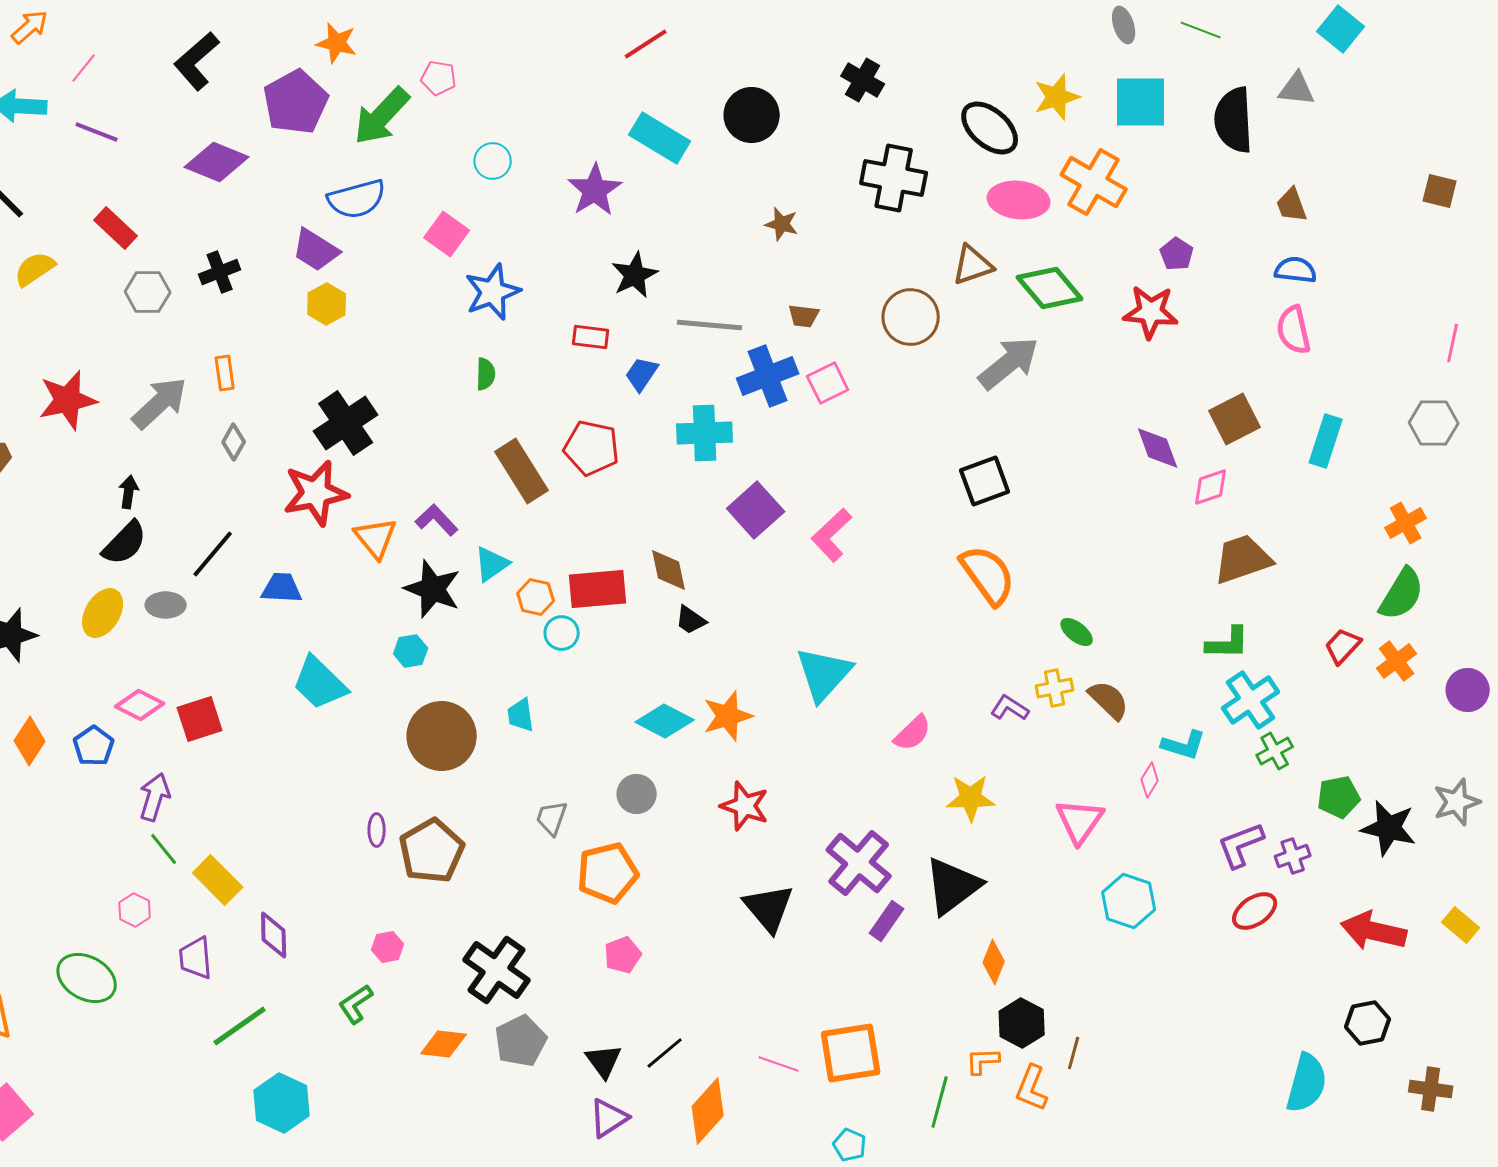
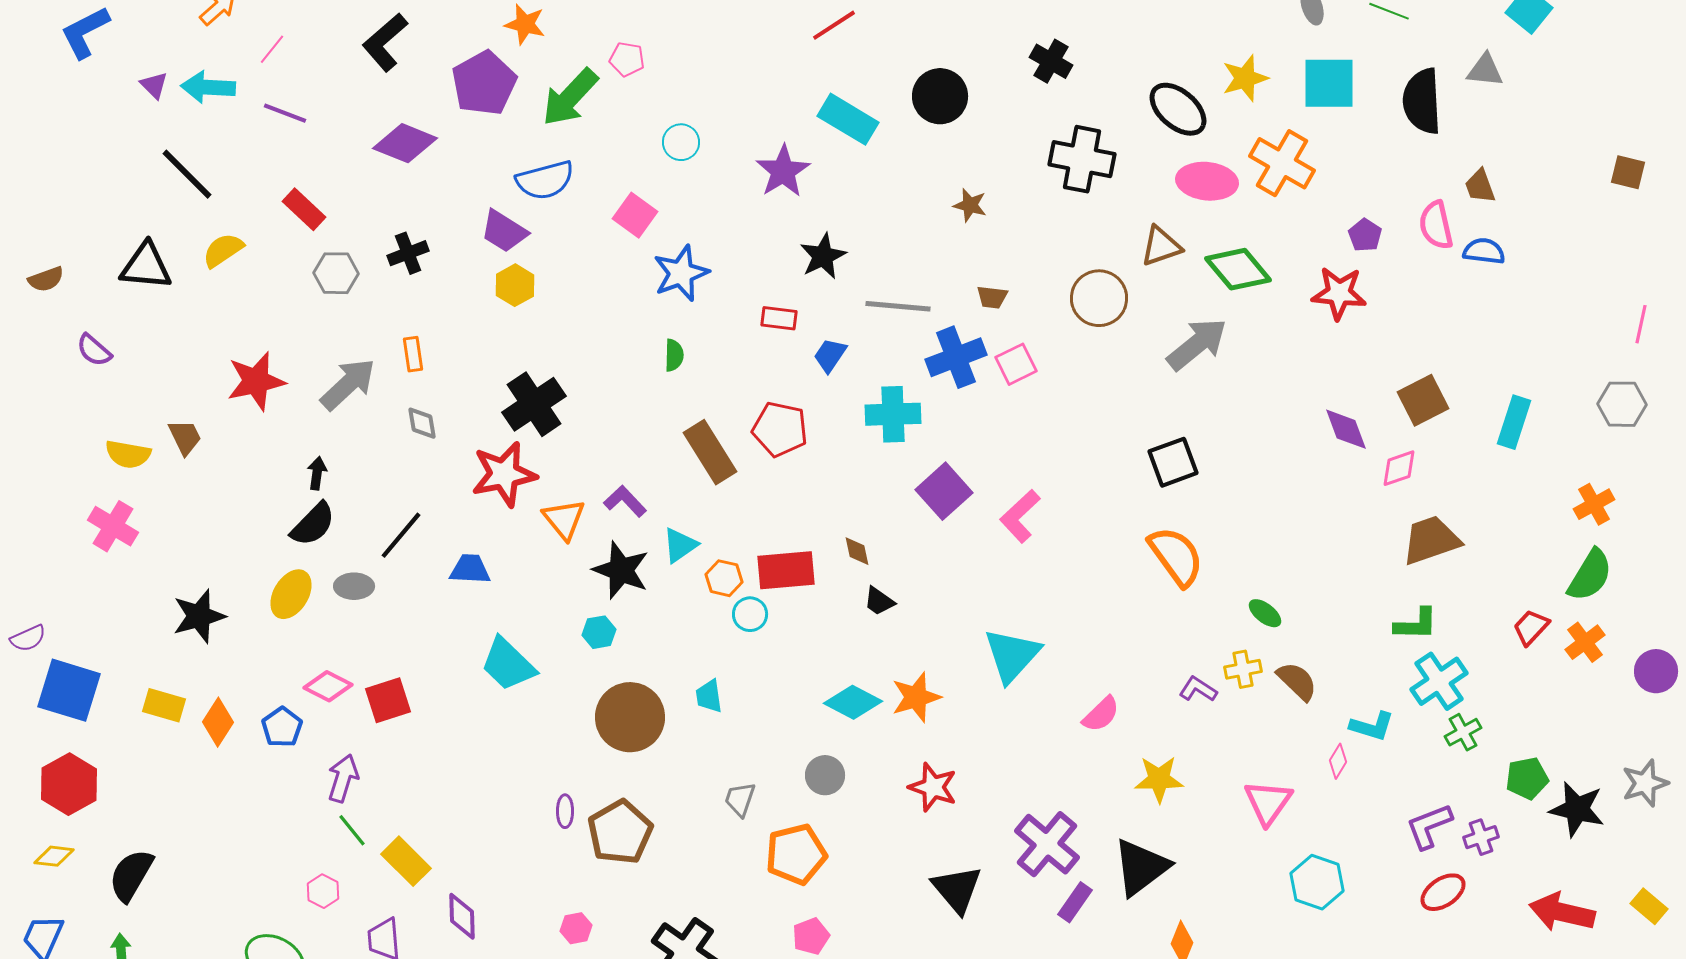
pink semicircle: (1294, 330) -> (1436, 225), moved
gray diamond: (234, 442) -> (422, 423), turned -39
brown diamond: (669, 570) -> (857, 551), size x0.7

